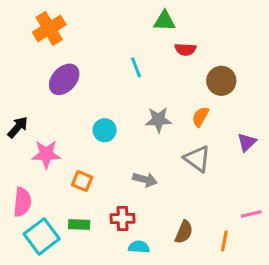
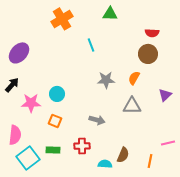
orange cross: (49, 28) -> (62, 19), moved
red semicircle: (185, 49) -> (152, 33), moved
purple ellipse: (64, 79) -> (19, 53), moved
cyan circle: (105, 130) -> (57, 94), moved
gray triangle: (197, 159) -> (132, 106), turned -36
cyan semicircle: (139, 247) -> (105, 164), moved

